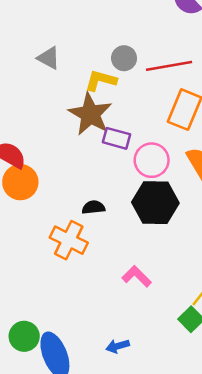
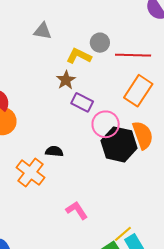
gray triangle: (49, 58) -> (43, 31), turned -30
brown star: (90, 114) -> (66, 80), size x0.6
black hexagon: (155, 203) -> (119, 144), moved

